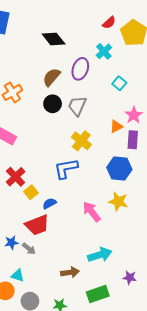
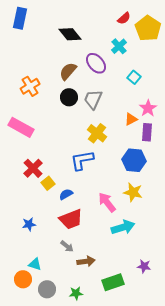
purple ellipse: (80, 69) -> (96, 63), turned -60
red trapezoid: (37, 225) -> (71, 219), moved
blue star: (11, 243) -> (29, 224), moved
gray arrow: (29, 249) -> (67, 246), moved
cyan arrow: (100, 255) -> (123, 227), moved

